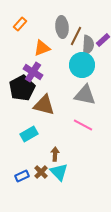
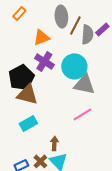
cyan circle: (82, 65) -> (74, 66), moved
purple cross: (33, 72) -> (44, 61), moved
brown triangle: (44, 105) -> (27, 94), moved
pink line: (83, 125) -> (82, 114), turned -60

